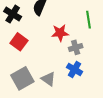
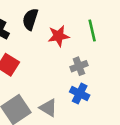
red star: (60, 33) -> (58, 36), moved

